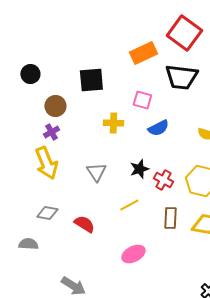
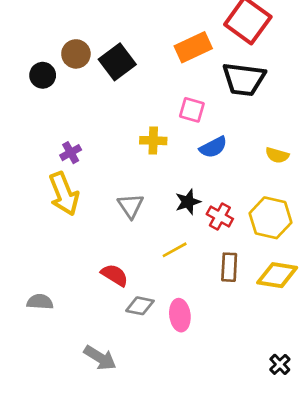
black square: (91, 80) -> (117, 62), moved, turned -32
brown circle: (55, 106) -> (76, 54), moved
gray diamond: (47, 213) -> (140, 306), moved
pink ellipse: (133, 254) -> (180, 315), turned -70

